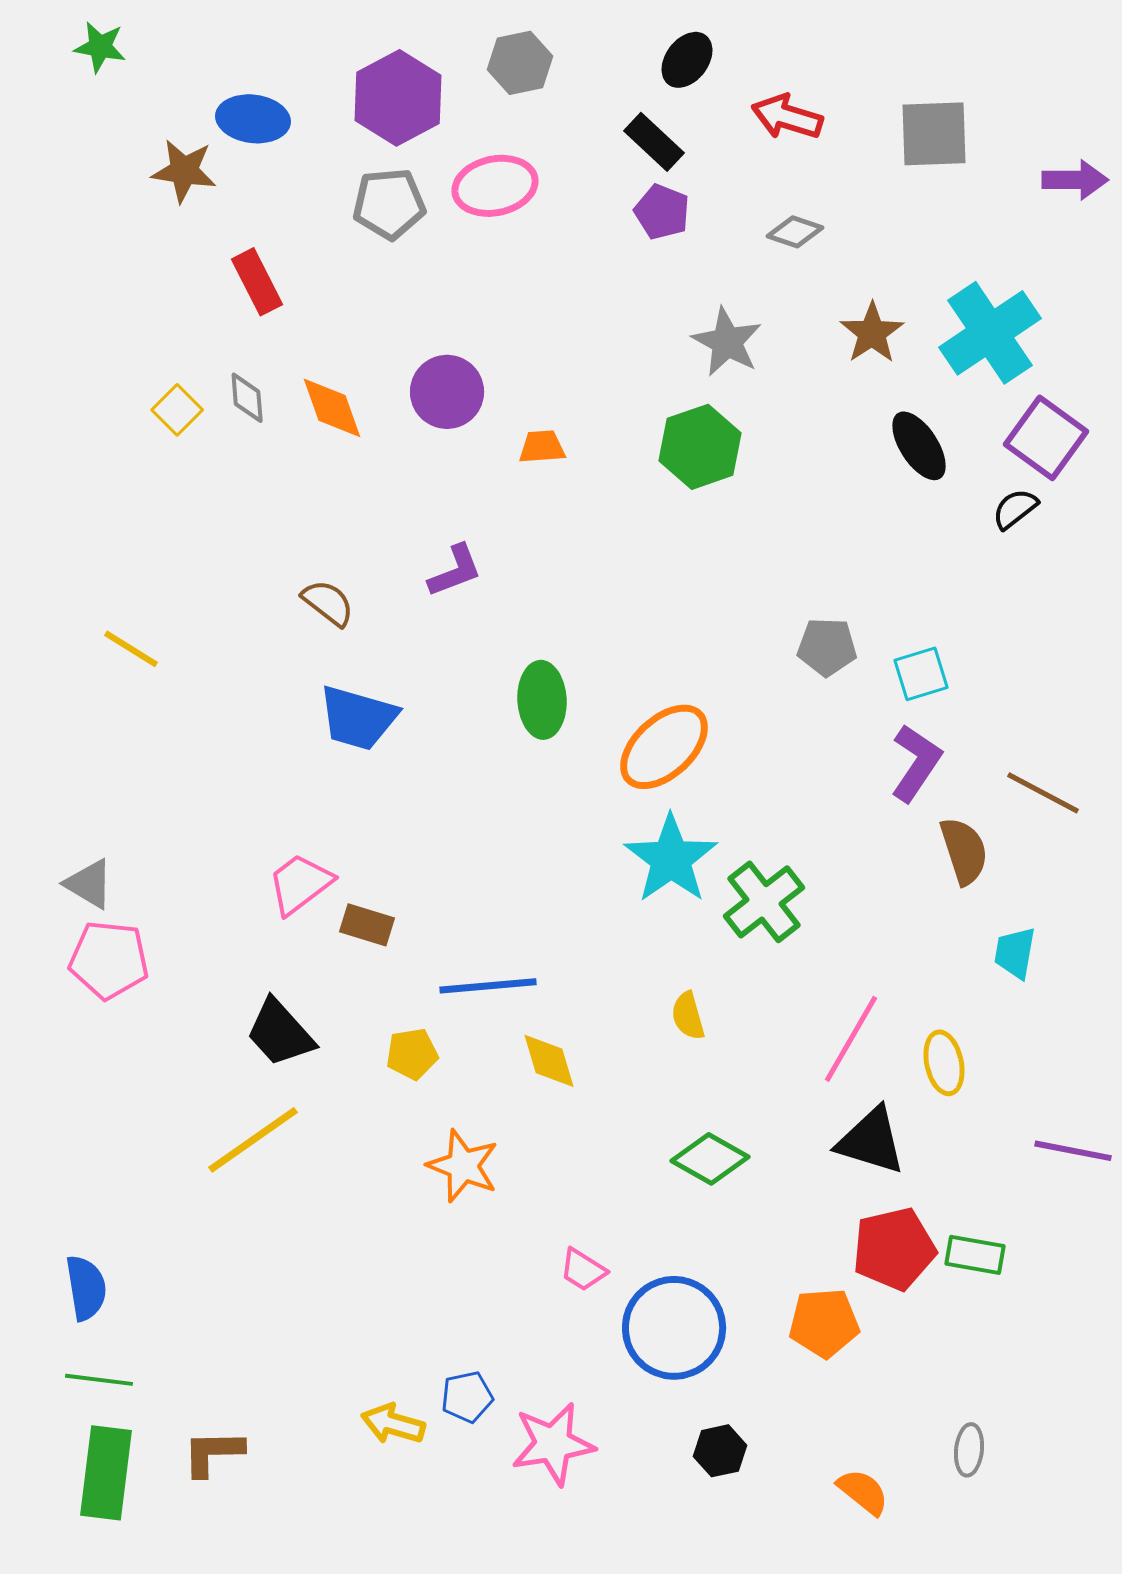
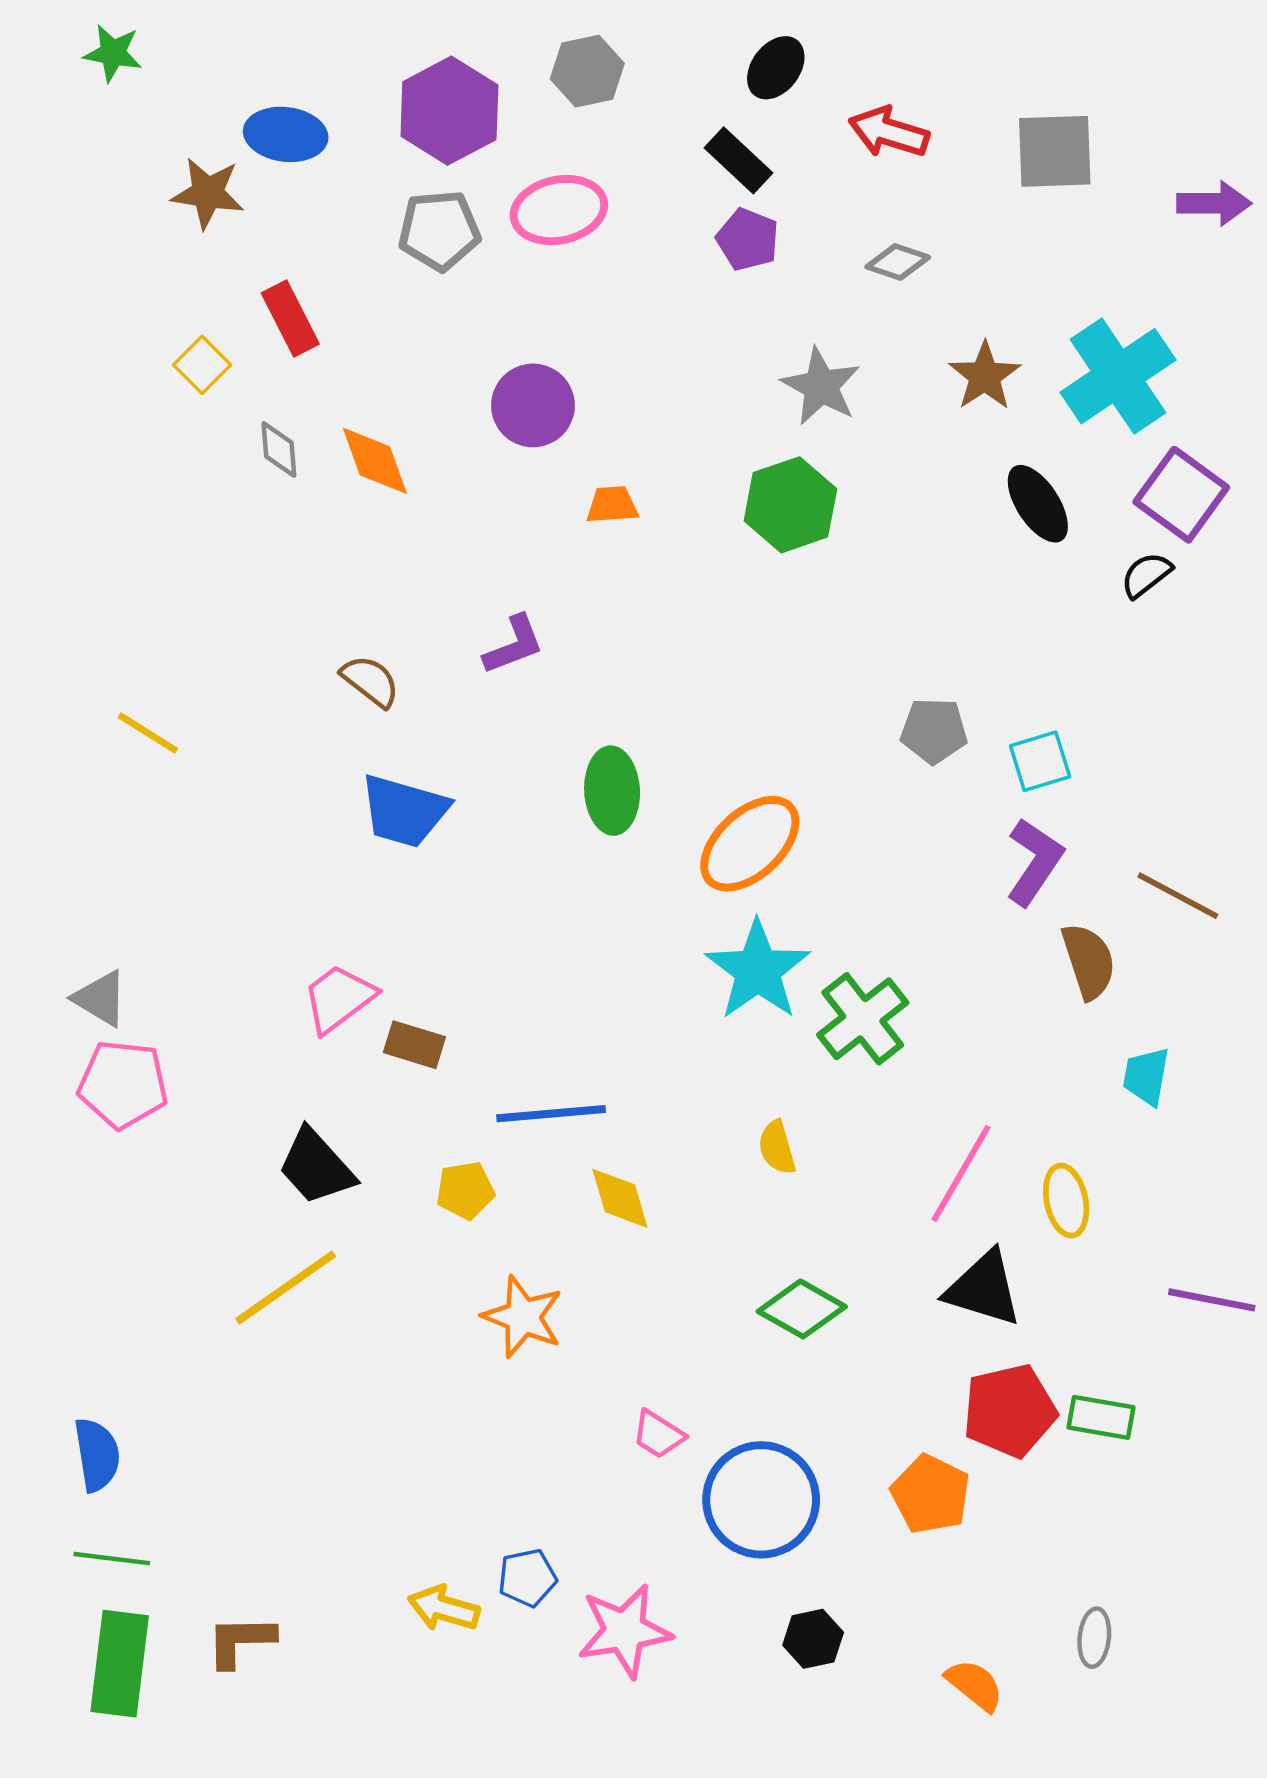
purple circle: (447, 392) -> (533, 405), moved
yellow square: (177, 410) -> (202, 365), moved
orange pentagon: (824, 1323) -> (931, 1494), turned 30

